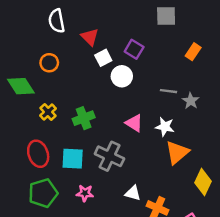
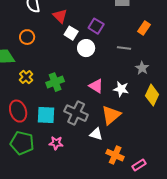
white square: (103, 58) -> (71, 33), turned -32
gray line: (169, 91) -> (124, 48), moved
orange triangle: (177, 153) -> (111, 115), moved
yellow diamond: (203, 182) -> (152, 95), moved
green pentagon: (43, 193) -> (22, 143), turned 30
white triangle: (133, 193) -> (96, 134), moved

